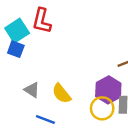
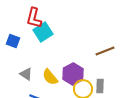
cyan square: (17, 31) -> (43, 32), moved
purple hexagon: (108, 90) -> (73, 74), moved

